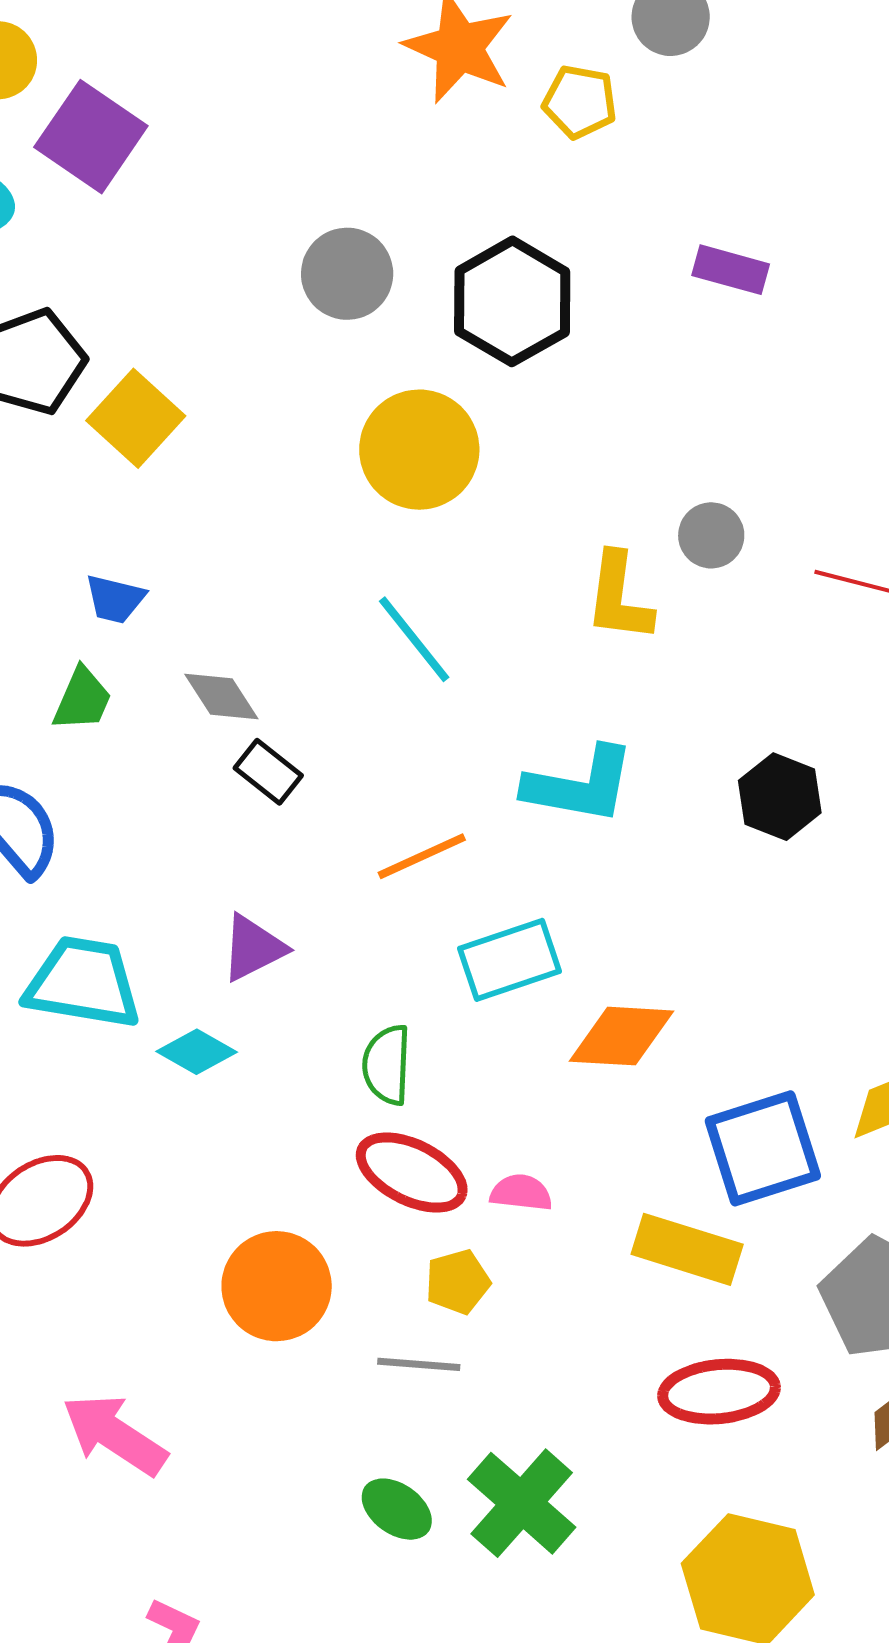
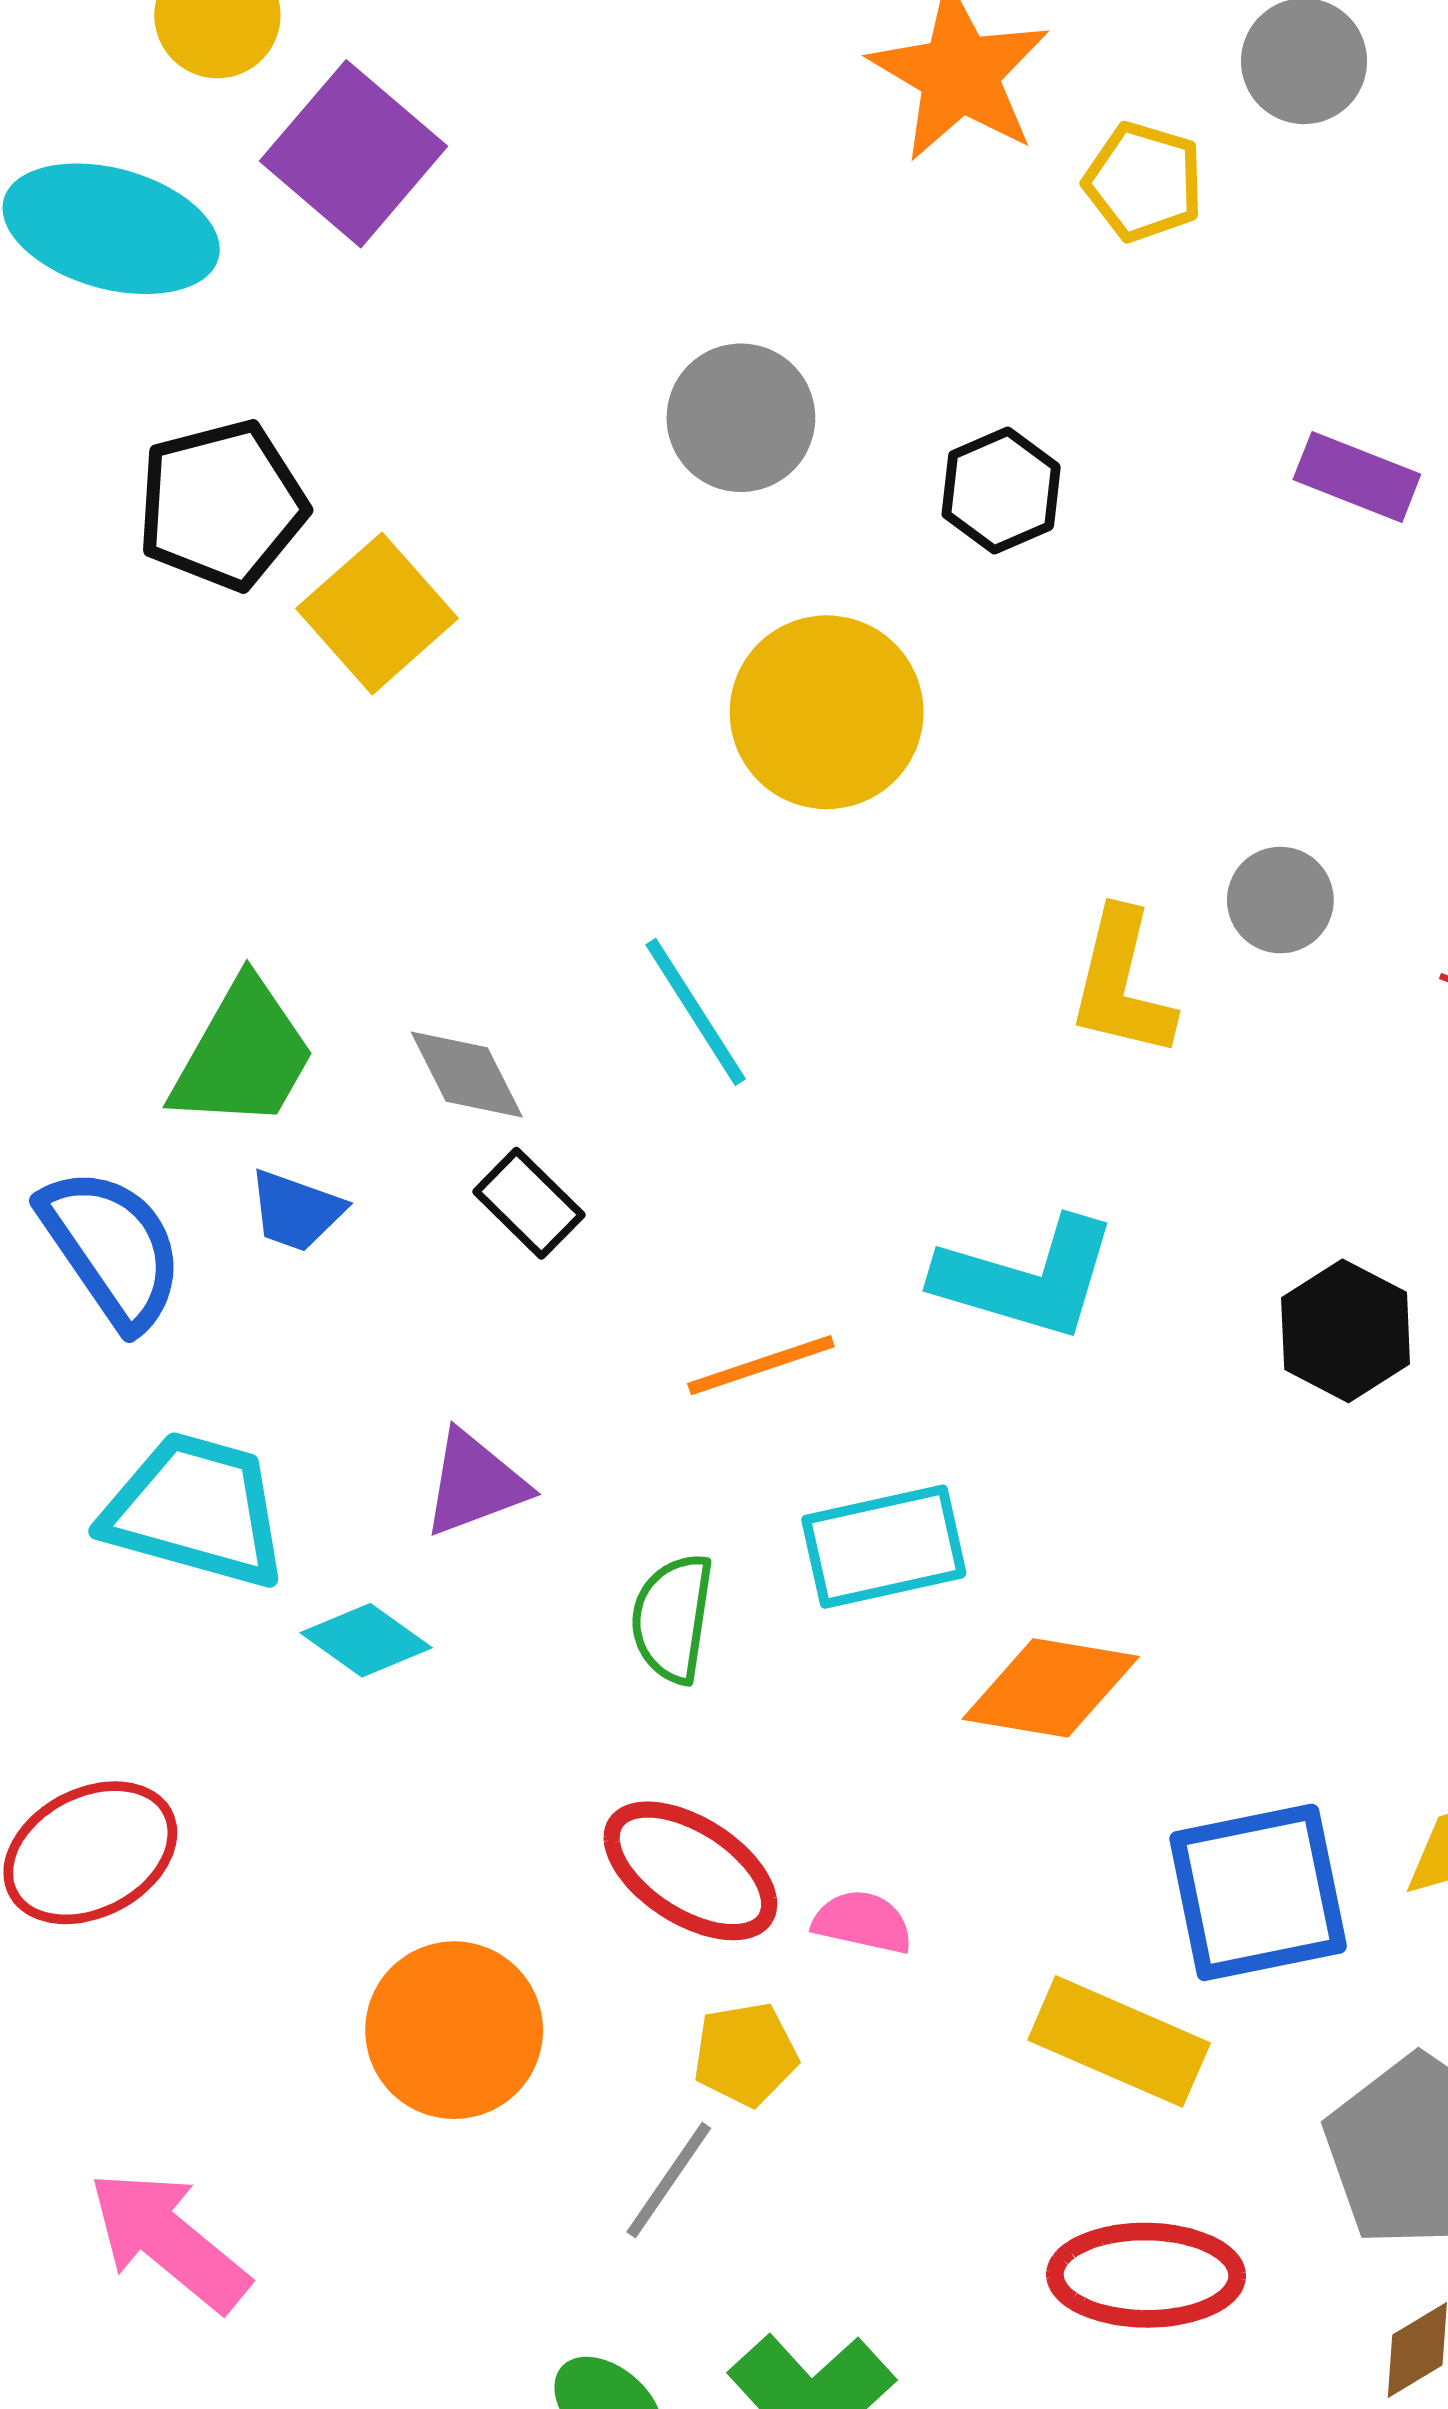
black hexagon: (512, 301) -> (1001, 490), size x0.6
blue trapezoid: (115, 599) -> (296, 1211), moved
cyan line: (414, 639) -> (696, 1012), moved
green trapezoid: (82, 699) -> (243, 1055), size x1.5
green semicircle: (387, 1065) -> (672, 1618), moved
gray line: (419, 1364) -> (669, 2180), turned -66

